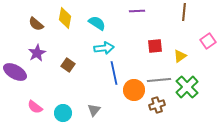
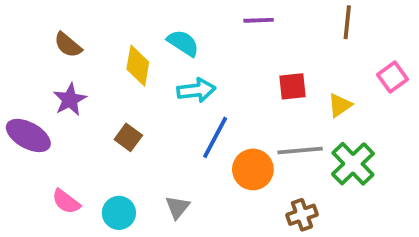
yellow diamond: (65, 18) -> (138, 66), moved
brown square: (68, 65) -> (128, 137), moved
blue line: (114, 73) -> (215, 137), turned 40
brown cross: (157, 105) -> (302, 215), moved

